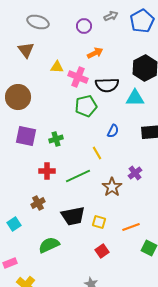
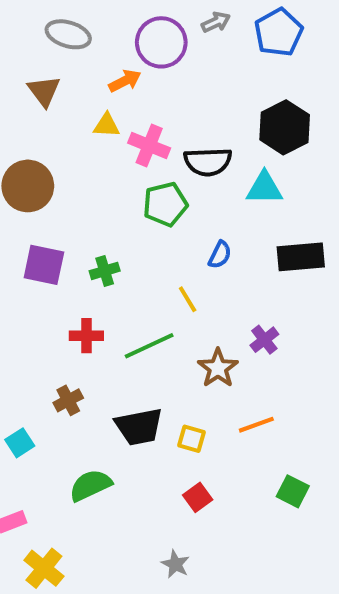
purple circle: (84, 26) -> (161, 42), size x1.6
orange arrow: (95, 53) -> (125, 81), moved
orange line: (131, 227) -> (256, 425), moved

